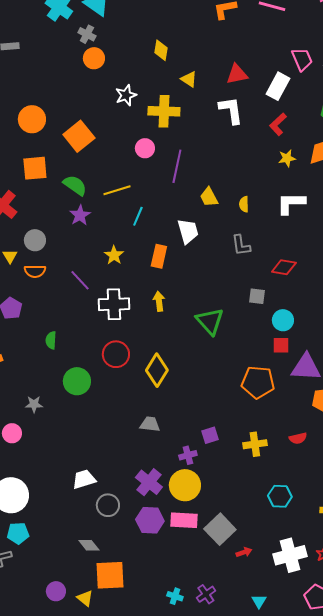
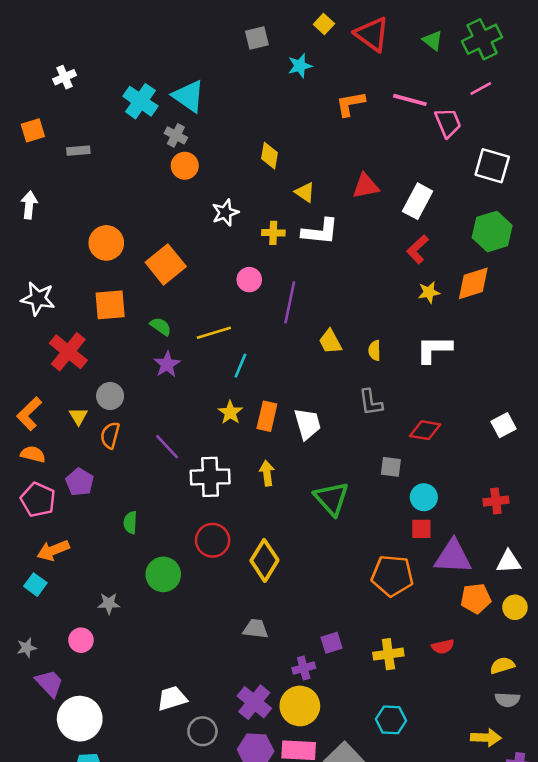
pink trapezoid: (302, 59) -> (448, 123), moved
white L-shape: (231, 110) -> (320, 232), moved, turned 104
yellow cross: (164, 111) -> (273, 233), size x0.6
green semicircle: (75, 185) -> (161, 326), size x0.7
white trapezoid: (188, 231) -> (307, 424), moved
yellow star: (114, 255) -> (230, 412), moved
orange semicircle: (35, 271) -> (110, 435), turned 105
cyan hexagon: (280, 496) -> (391, 720), moved

